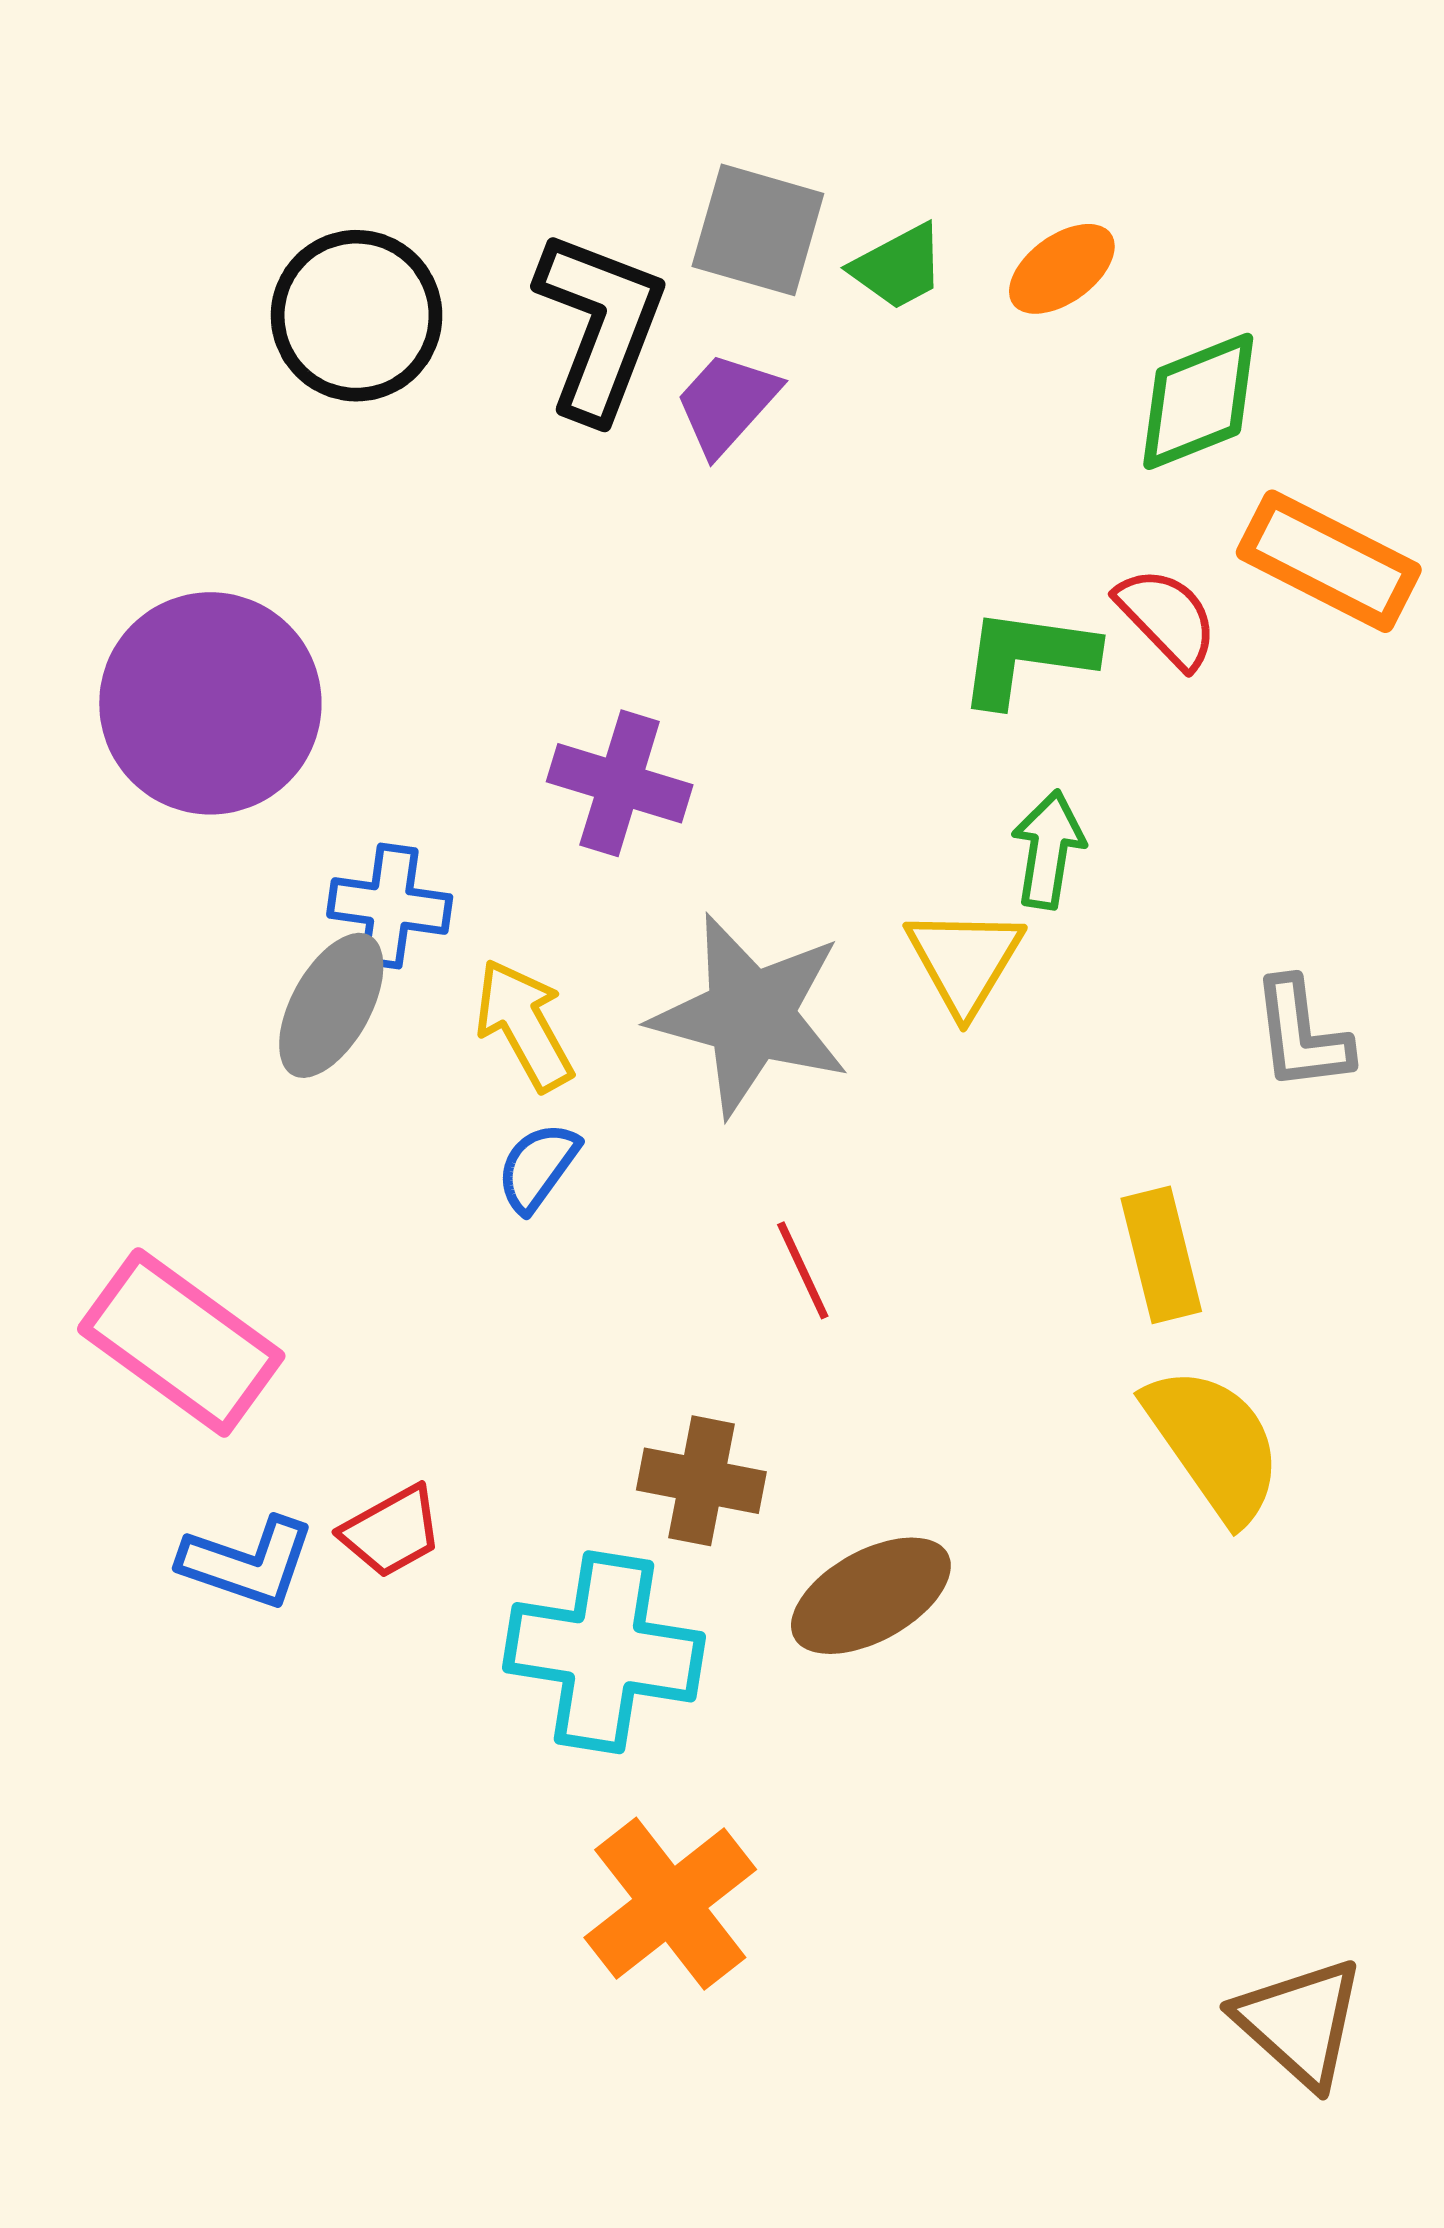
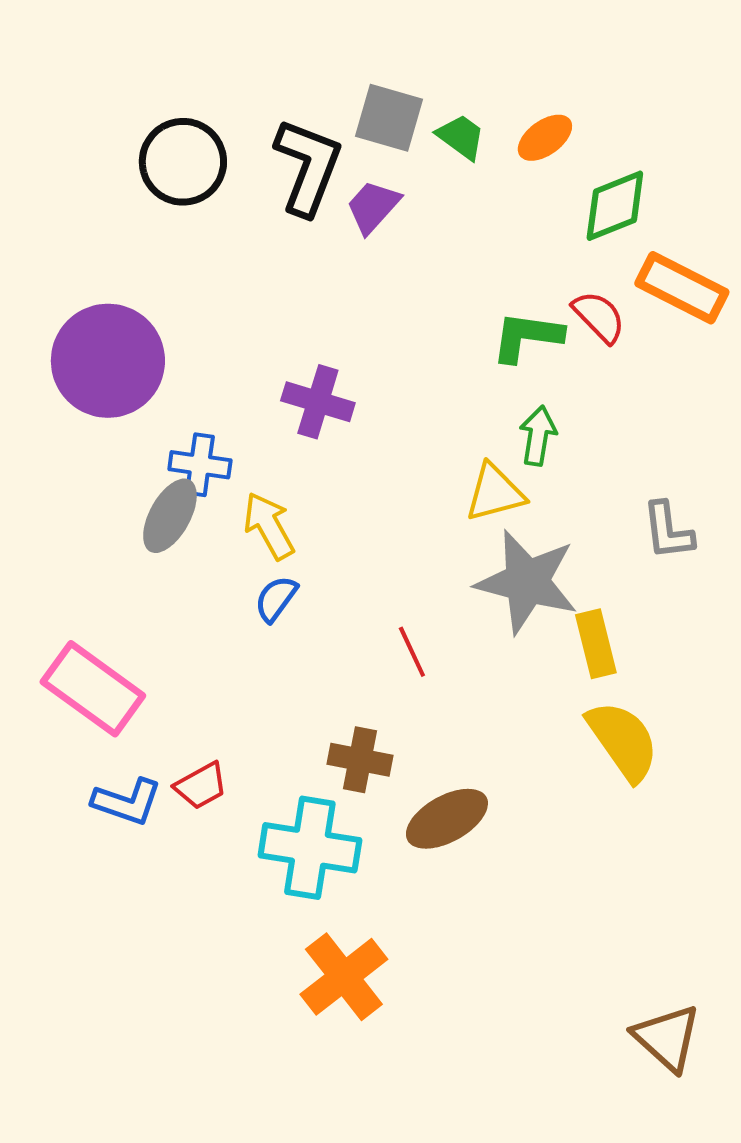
green trapezoid: (898, 267) -> (461, 137), turned -116
yellow triangle: (964, 961) -> (495, 493), turned 44
gray star: (750, 1015) -> (527, 582), moved

